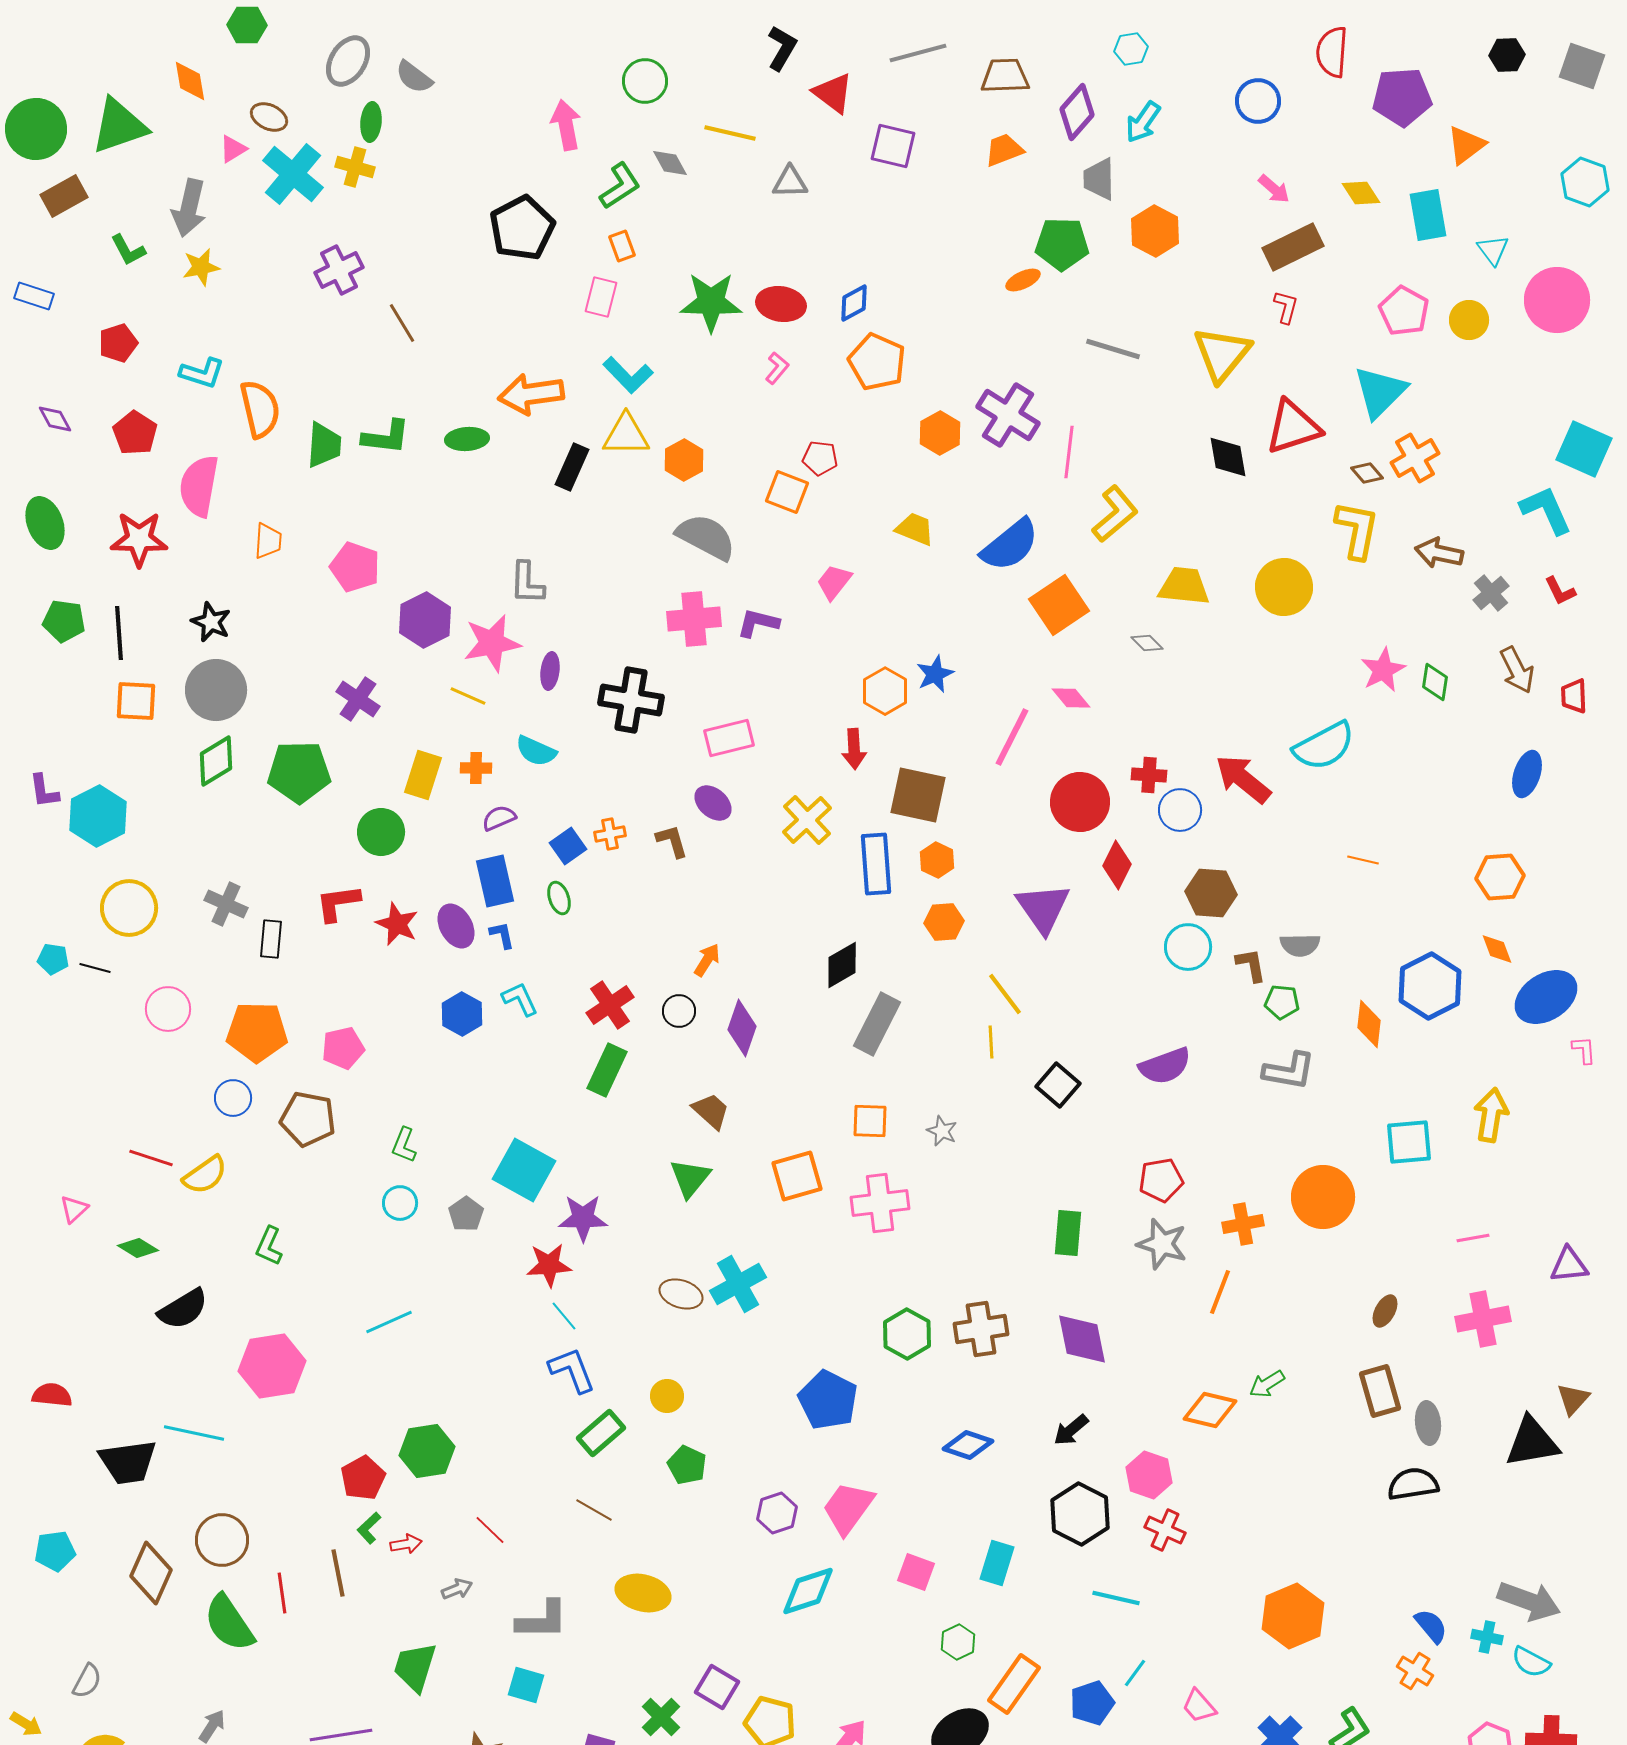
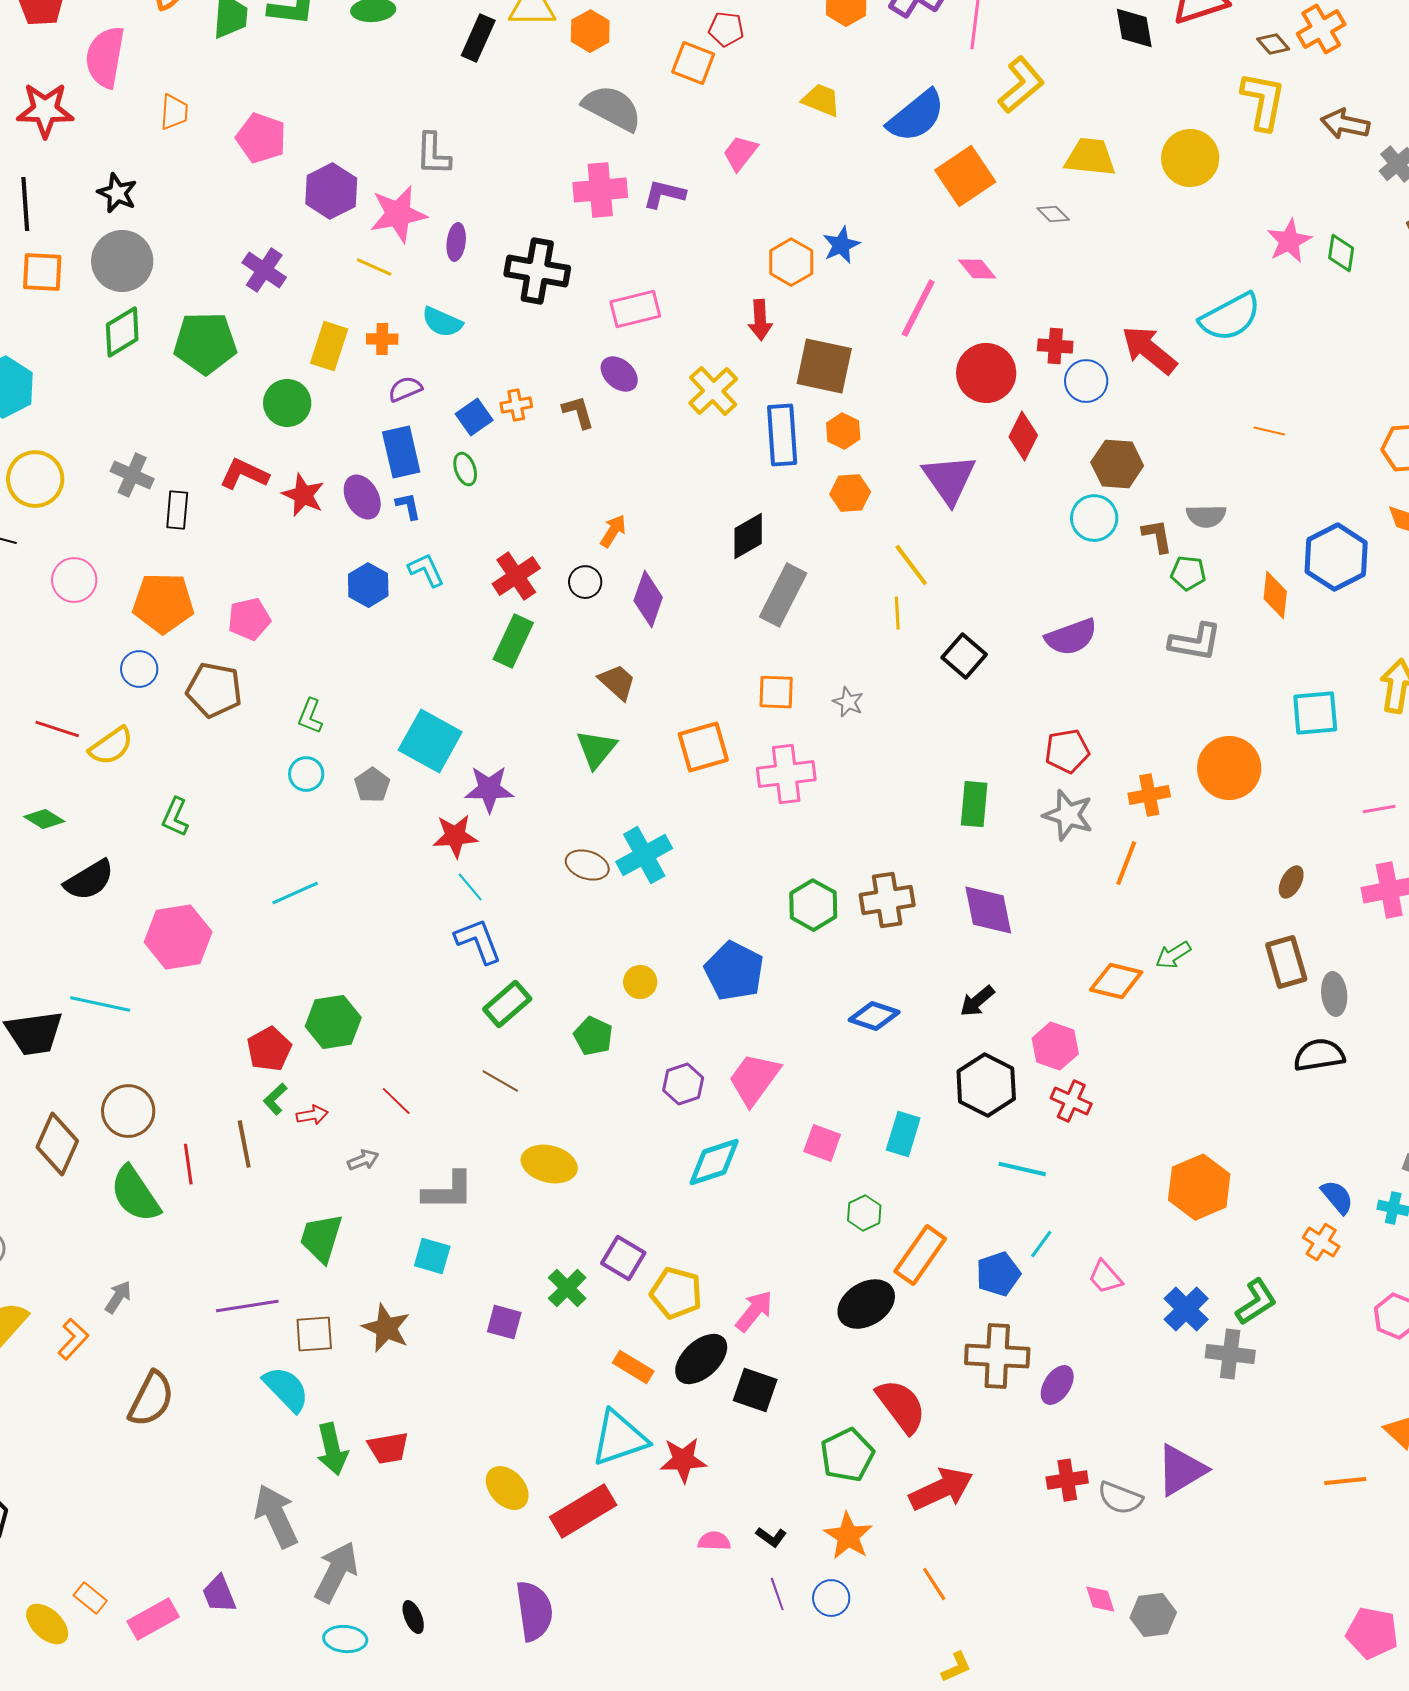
red L-shape: (338, 903) -> (244, 474), turned 33
yellow circle: (667, 1396) -> (640, 982), moved

